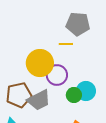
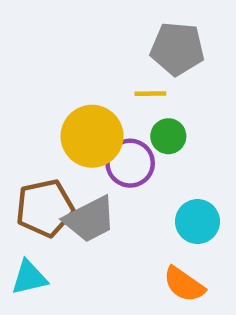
cyan circle: (86, 91) -> (197, 222), moved
green circle: (74, 95) -> (168, 136), moved

